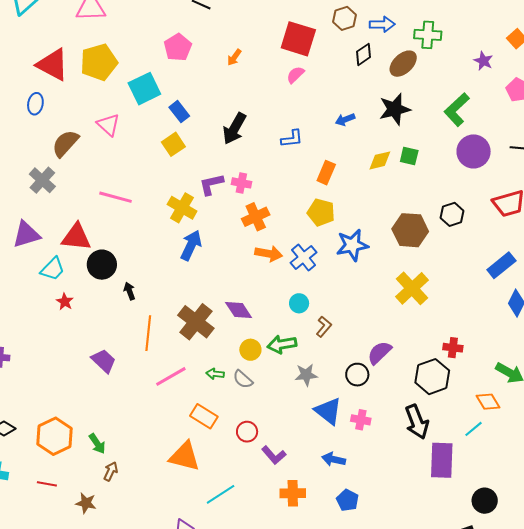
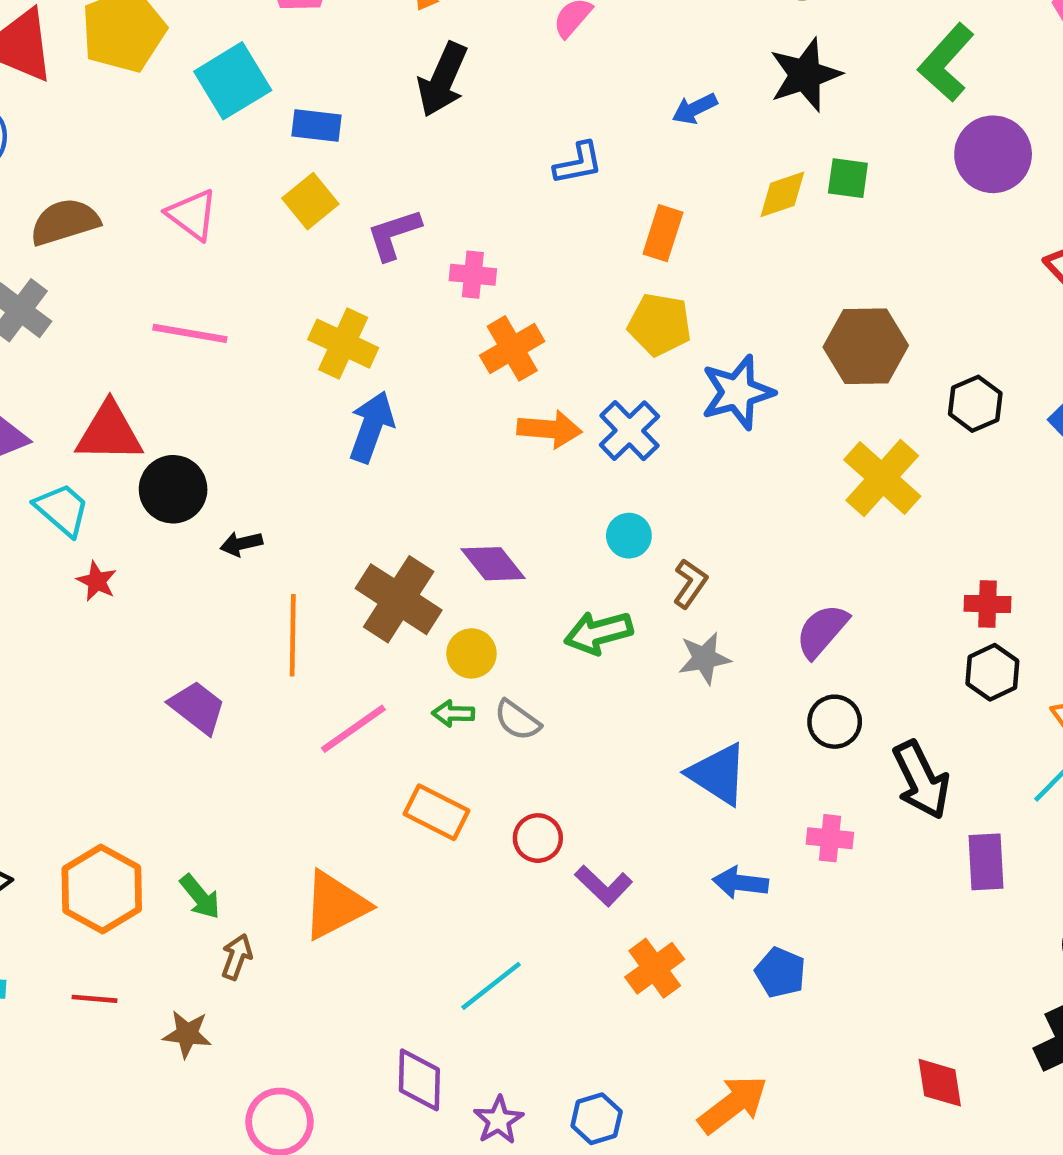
blue rectangle: (179, 112) -> (317, 125), turned -40
pink triangle: (108, 125) -> (192, 215), moved
black arrow: (234, 129) -> (443, 80), moved
brown semicircle: (65, 143) -> (65, 222), turned 36
purple L-shape: (211, 184) -> (394, 234), moved
black hexagon: (452, 214) -> (975, 404), moved
cyan trapezoid: (53, 269) -> (62, 509), turned -88
black arrow: (129, 291) -> (241, 544), turned -78
yellow circle: (250, 350) -> (471, 653), moved
gray star: (306, 375) -> (704, 658), moved
black circle: (357, 375) -> (835, 722), moved
black hexagon: (432, 377) -> (992, 672), moved, size x0.7
pink cross: (361, 420) -> (830, 838), moved
orange triangle: (185, 456) -> (335, 905), moved, turned -36
purple rectangle: (442, 460) -> (986, 862), size x0.7
orange cross: (293, 493) -> (655, 968), turned -30

